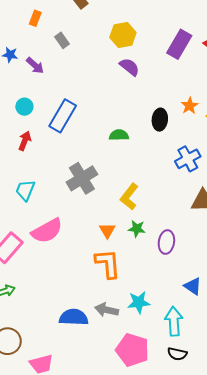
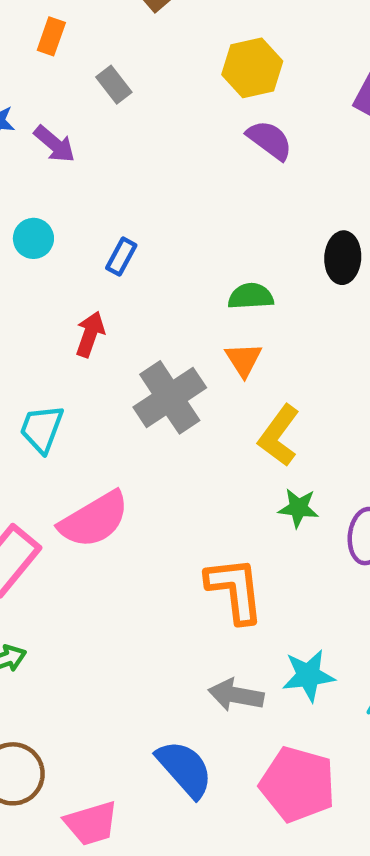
blue rectangle: (63, 116) -> (121, 257), size x0.5
red arrow: (25, 141) -> (90, 334), moved
orange triangle: (107, 230) -> (244, 360), moved
blue semicircle: (74, 317) -> (185, 769), moved, turned 48

